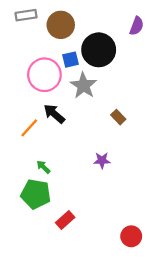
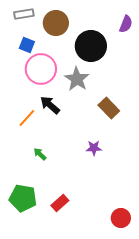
blue square: (70, 60) -> (27, 45), moved, turned 35
brown rectangle: (118, 117) -> (109, 108), size x1.5
green pentagon: (36, 194) -> (23, 198), moved

